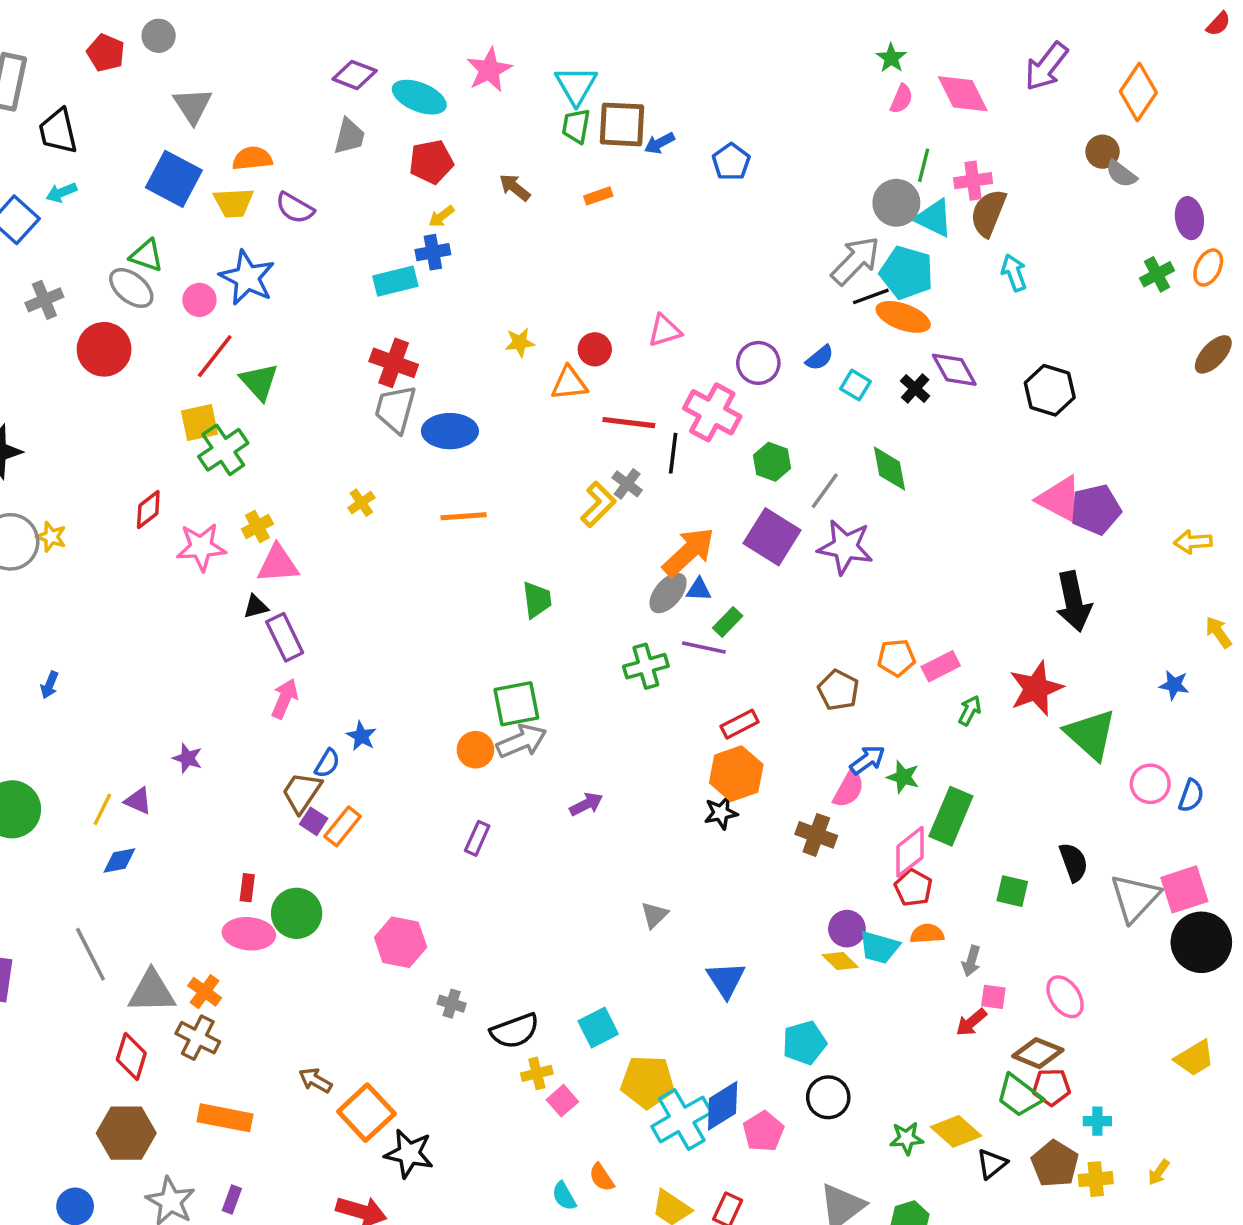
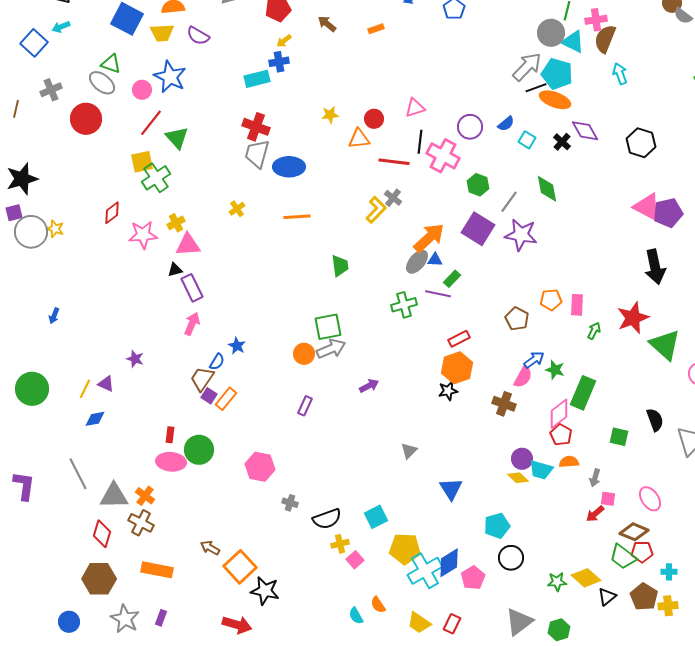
black line: (673, 453) -> (420, 142), moved
pink rectangle: (941, 666) -> (577, 305), turned -60

